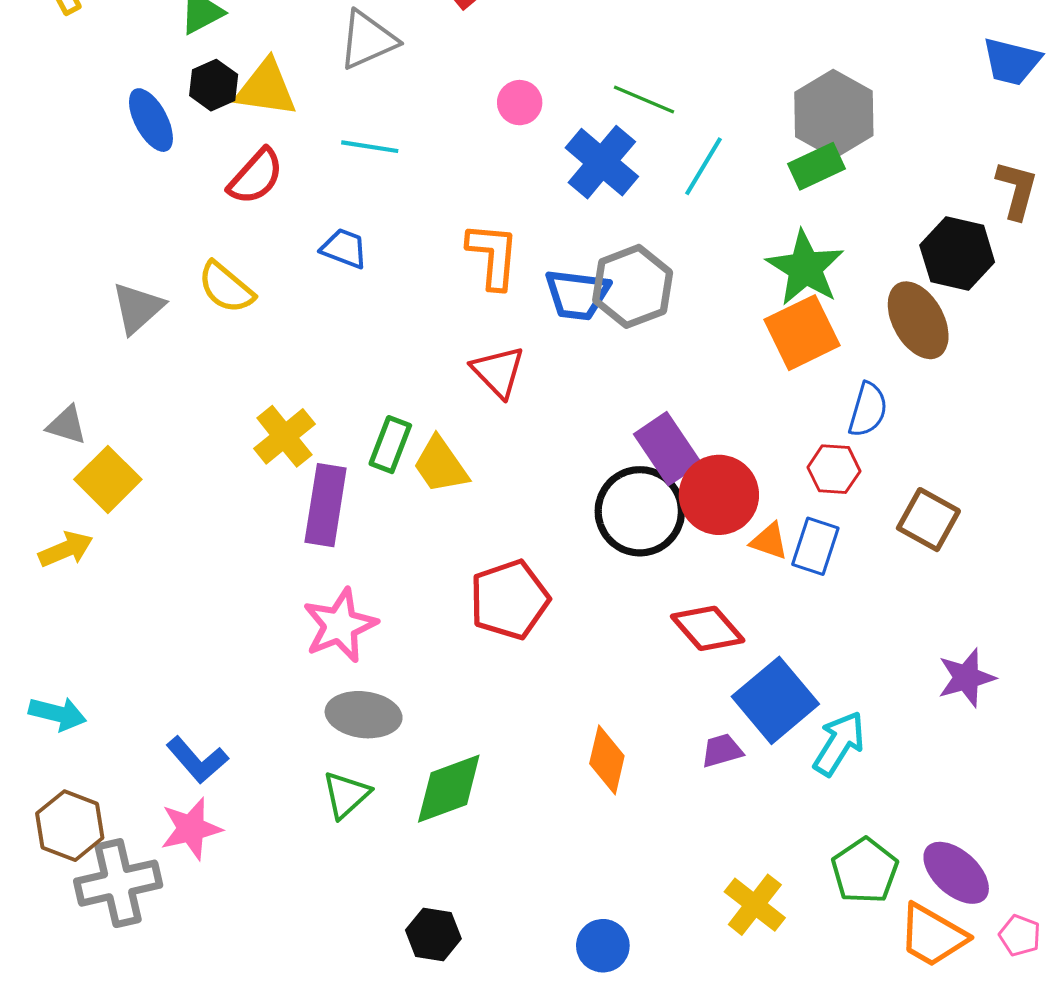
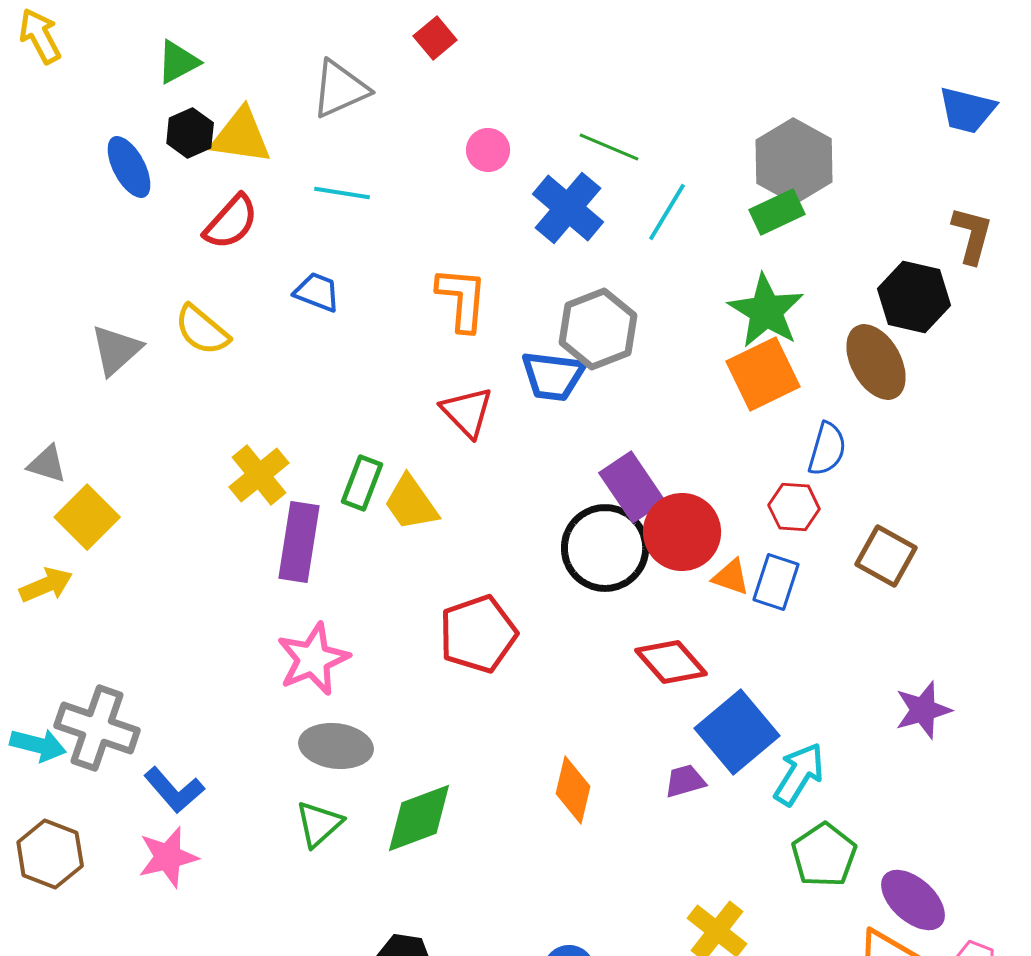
blue trapezoid: (577, 295) -> (553, 376), moved
green pentagon: (865, 871) -> (824, 855), moved
gray cross: (118, 883) -> (97, 728), moved, turned 32

